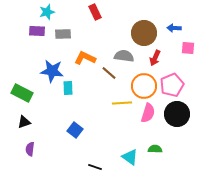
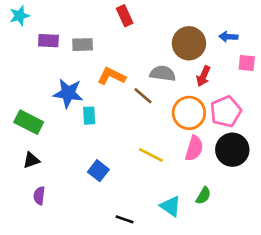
cyan star: (47, 12) -> (20, 16), moved
yellow line: (122, 103) -> (151, 155), moved, turned 30
green semicircle: (155, 149) -> (203, 196), turned 120

